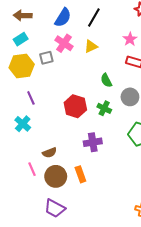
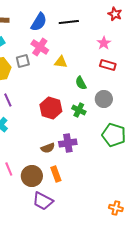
black line: (94, 18) -> (69, 22), turned 54
yellow triangle: (91, 46) -> (61, 62), moved, turned 32
brown semicircle: (50, 153) -> (48, 148), moved
purple trapezoid: (55, 208) -> (43, 201), moved

